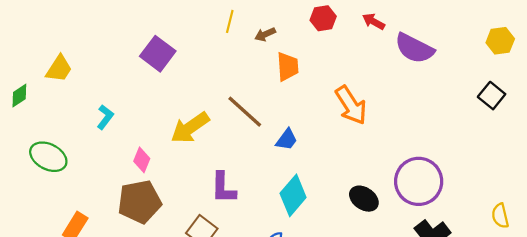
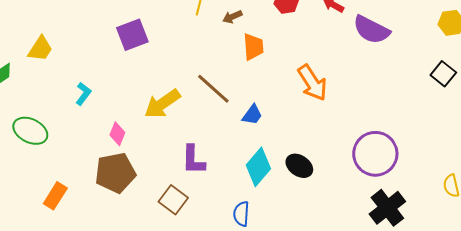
purple square: (158, 54) -> (132, 35), turned 32
black ellipse: (364, 199) -> (299, 166), moved

